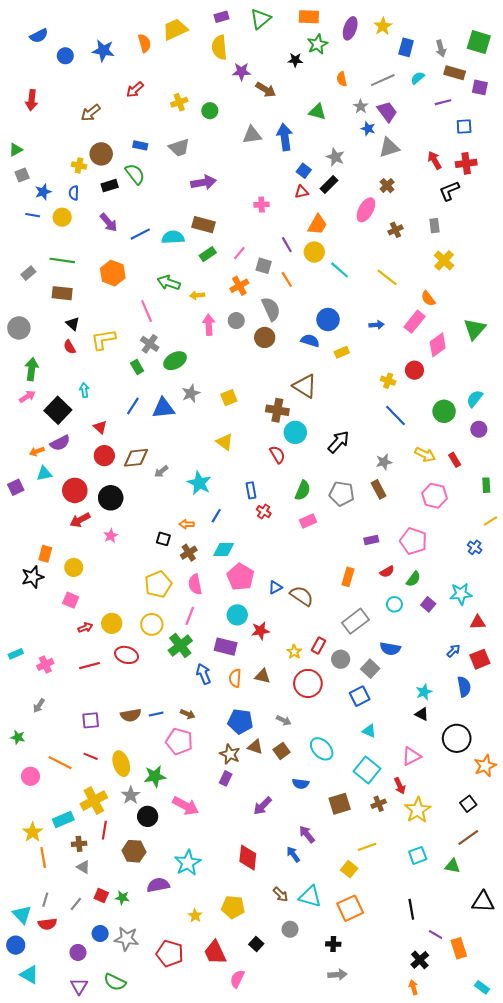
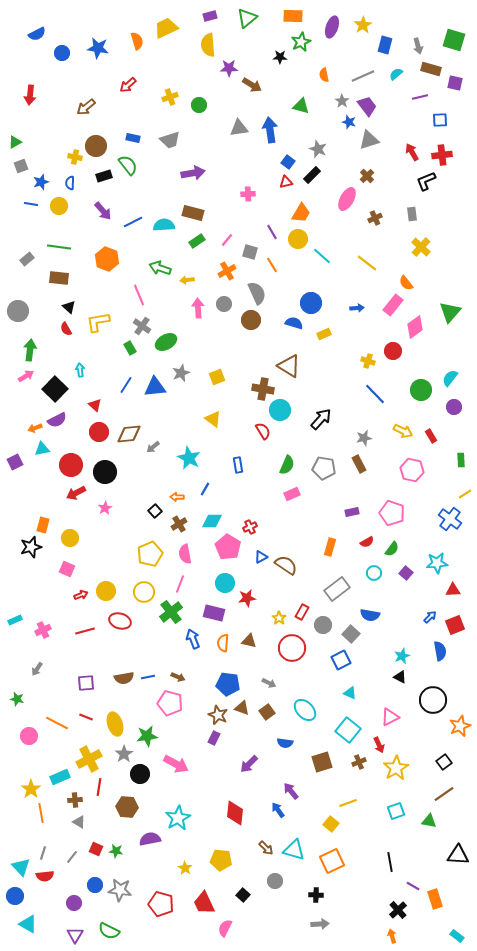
red cross: (264, 512) -> (250, 527), moved, turned 32
black square: (163, 539) -> (155, 511), turned 32
blue cross: (475, 547) -> (450, 519), size x1.6

